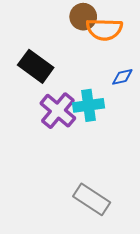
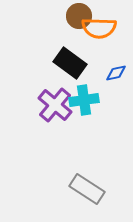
black rectangle: (36, 66) -> (70, 63), moved

